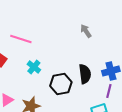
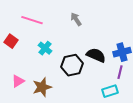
gray arrow: (86, 31) -> (76, 19), moved
black semicircle: (85, 74) -> (96, 55), turned -60

